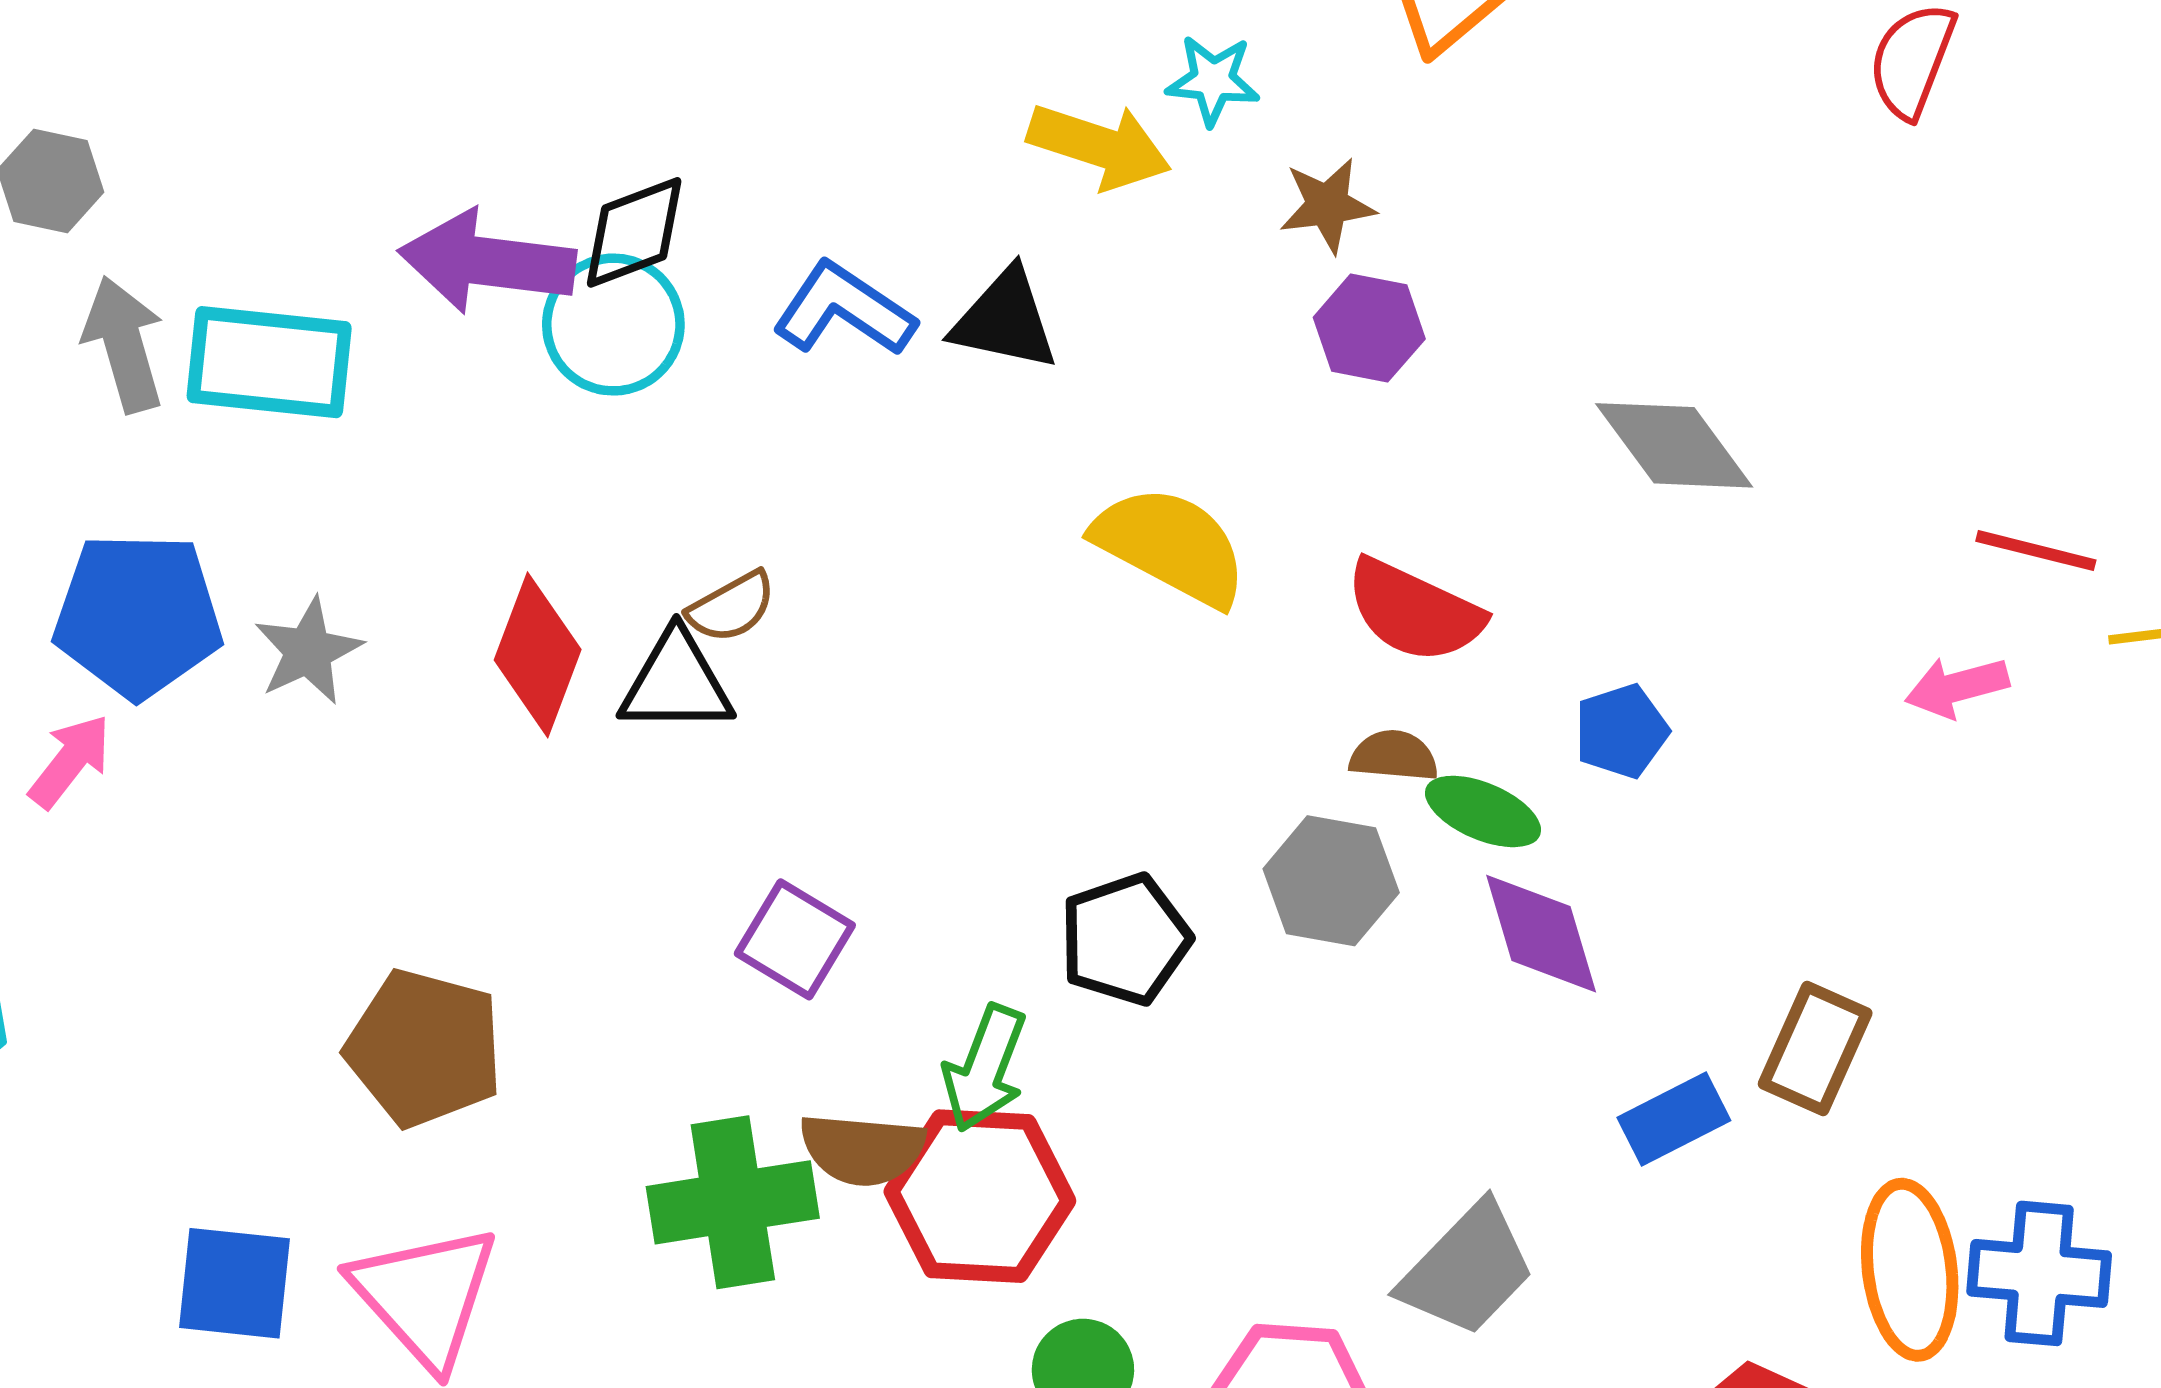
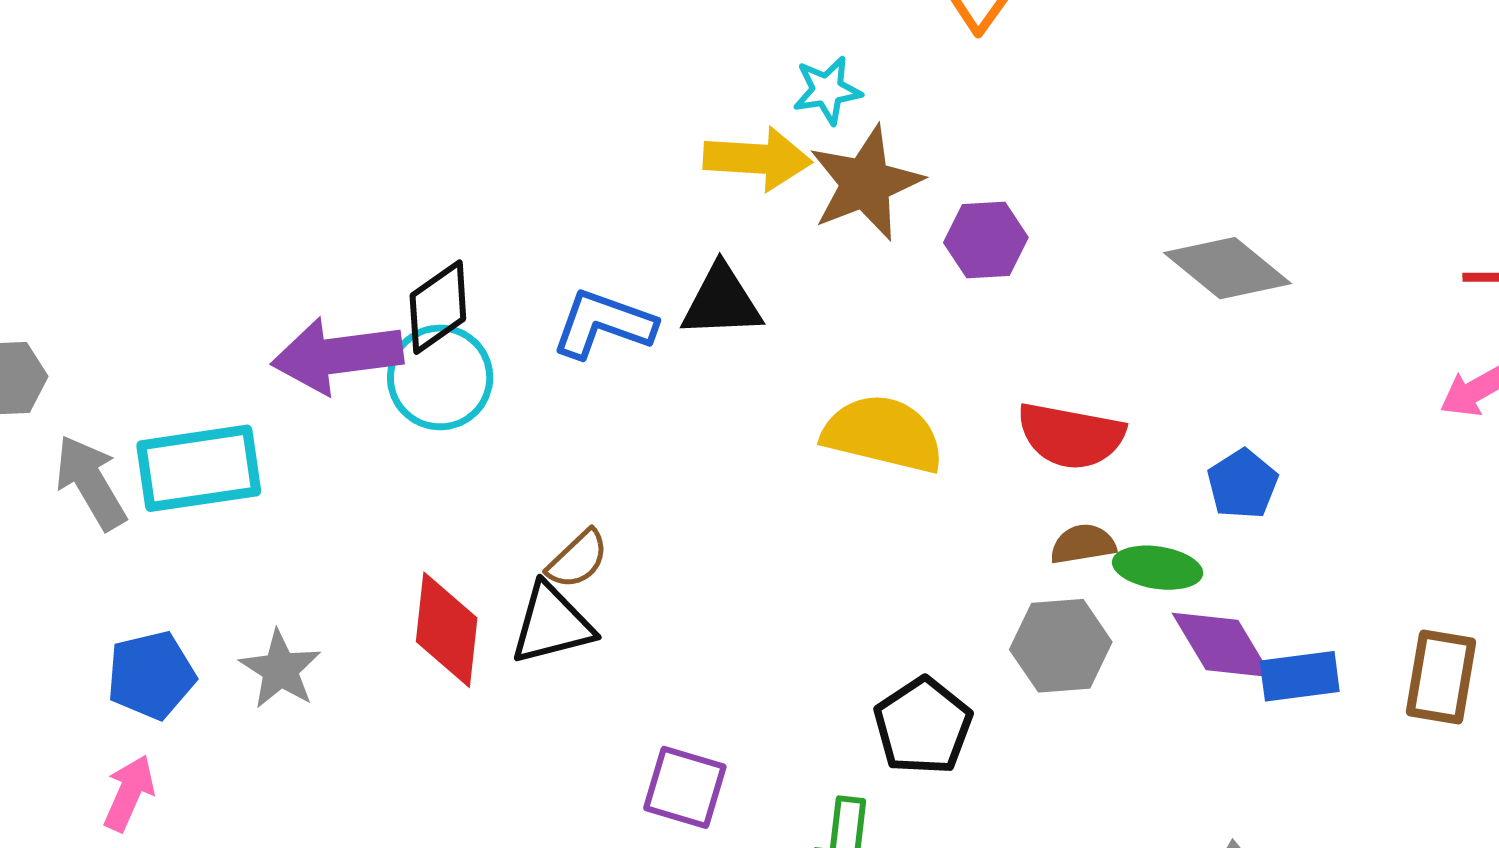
brown star: (1327, 205) -> (866, 183), moved, size x1.6
blue pentagon: (138, 615) -> (151, 675), size x0.7
blue rectangle: (1674, 1119) -> (1300, 676), moved, turned 34

